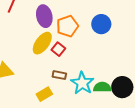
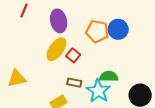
orange pentagon: (67, 26) -> (97, 31), moved, turned 30
green semicircle: (102, 87) -> (109, 76), moved

